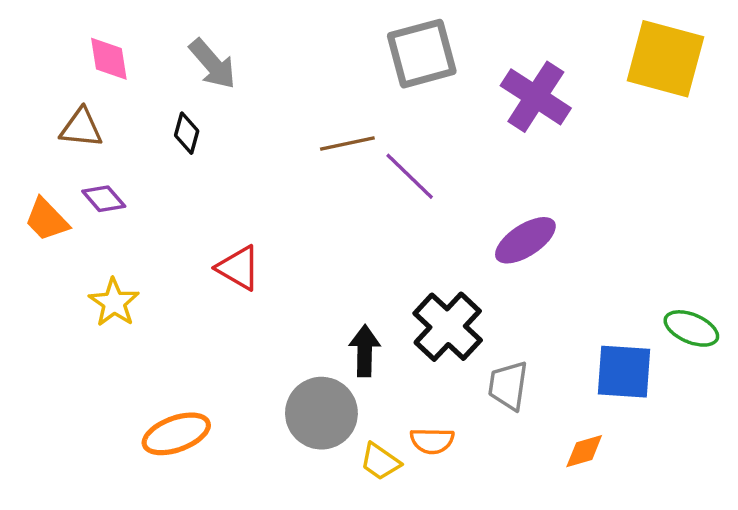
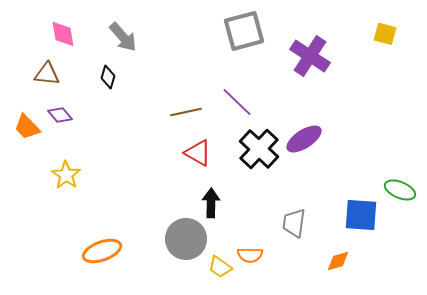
yellow square: (665, 59) -> (385, 34), size x0.5
brown line: (347, 143) -> (186, 112), moved
red triangle: (238, 268) -> (198, 153), moved
black cross: (448, 327) -> (259, 149), moved

